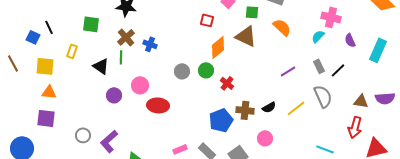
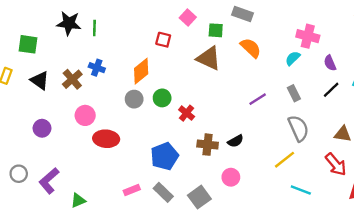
brown cross: (126, 37) -> (72, 79), moved
orange diamond: (218, 47) -> (141, 71), moved
green line: (121, 57) -> (94, 28), moved
black triangle: (101, 66) -> (40, 80), moved
black line: (338, 70) -> (331, 90), moved
purple circle: (114, 95) -> (42, 128), moved
yellow line: (296, 108) -> (284, 160), moved
blue pentagon: (221, 120) -> (164, 156), moved
red arrow: (355, 127) -> (336, 164), turned -55

